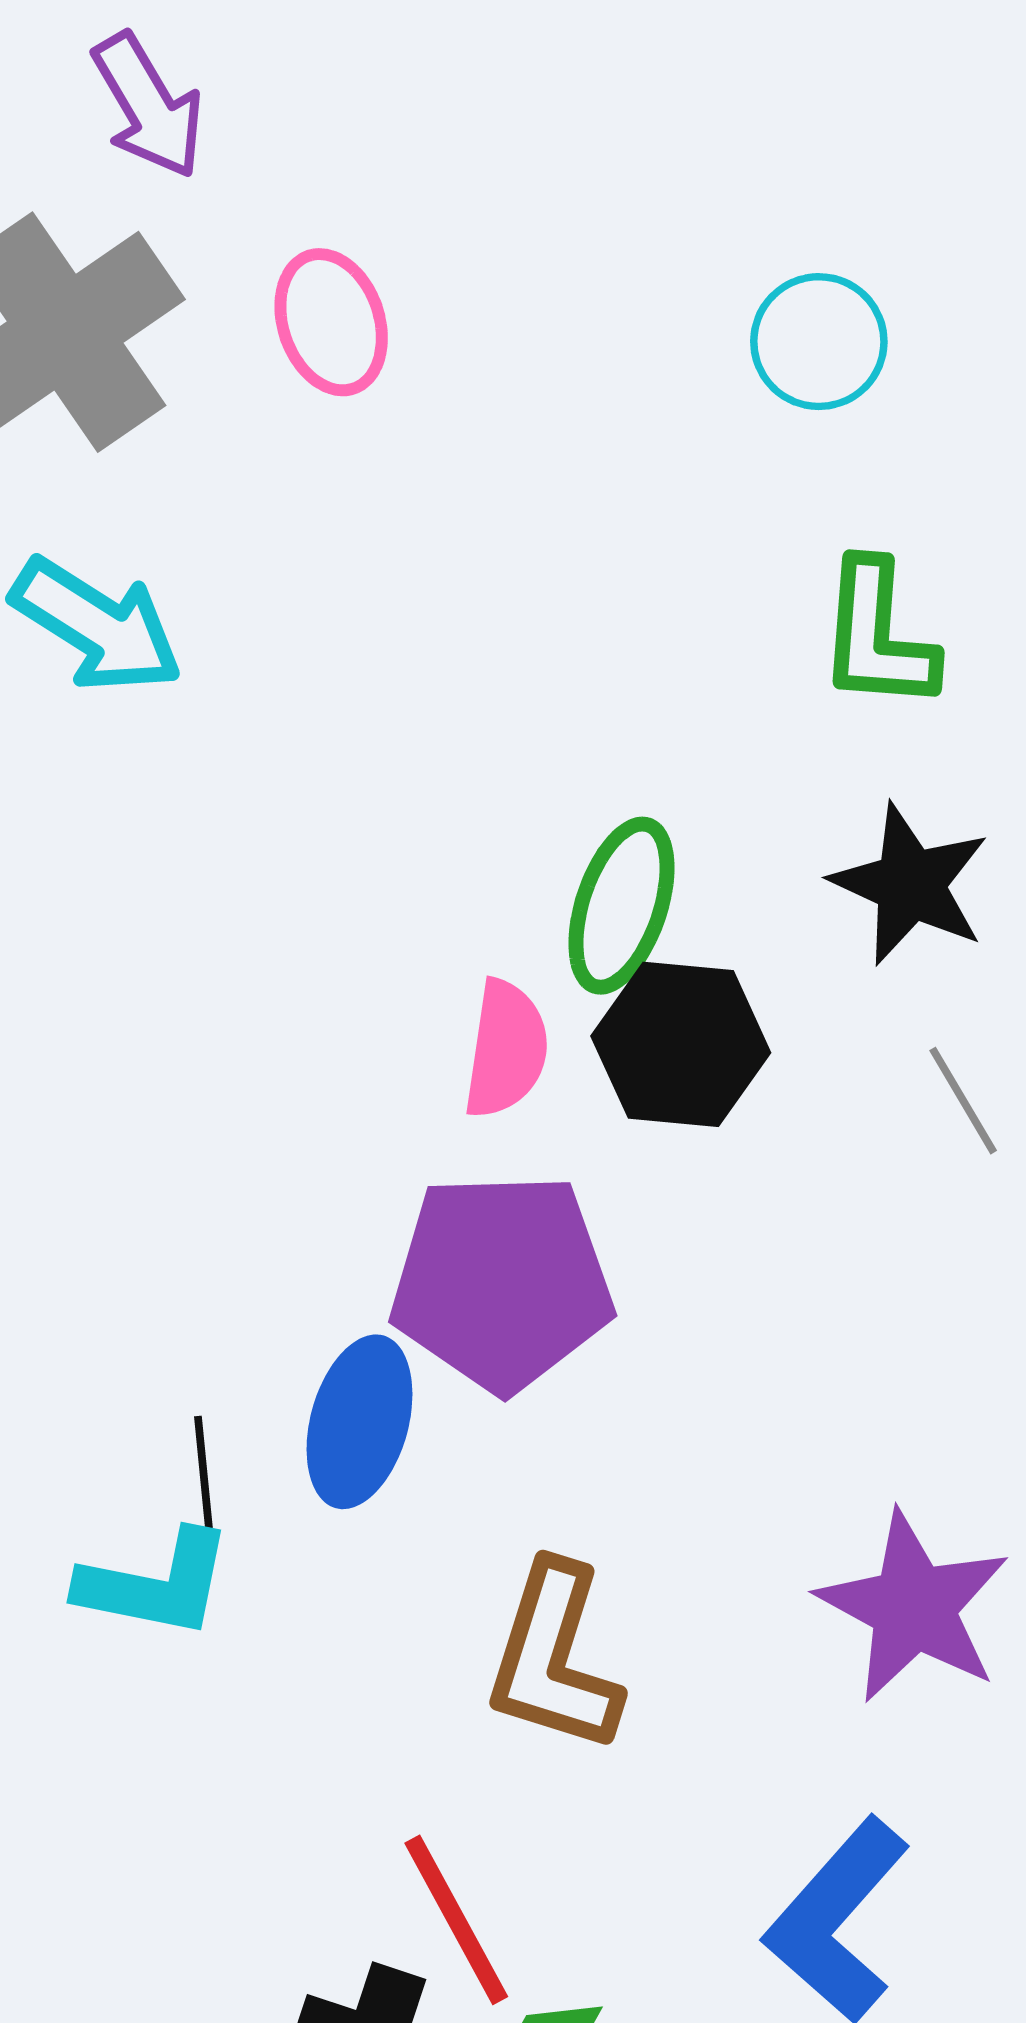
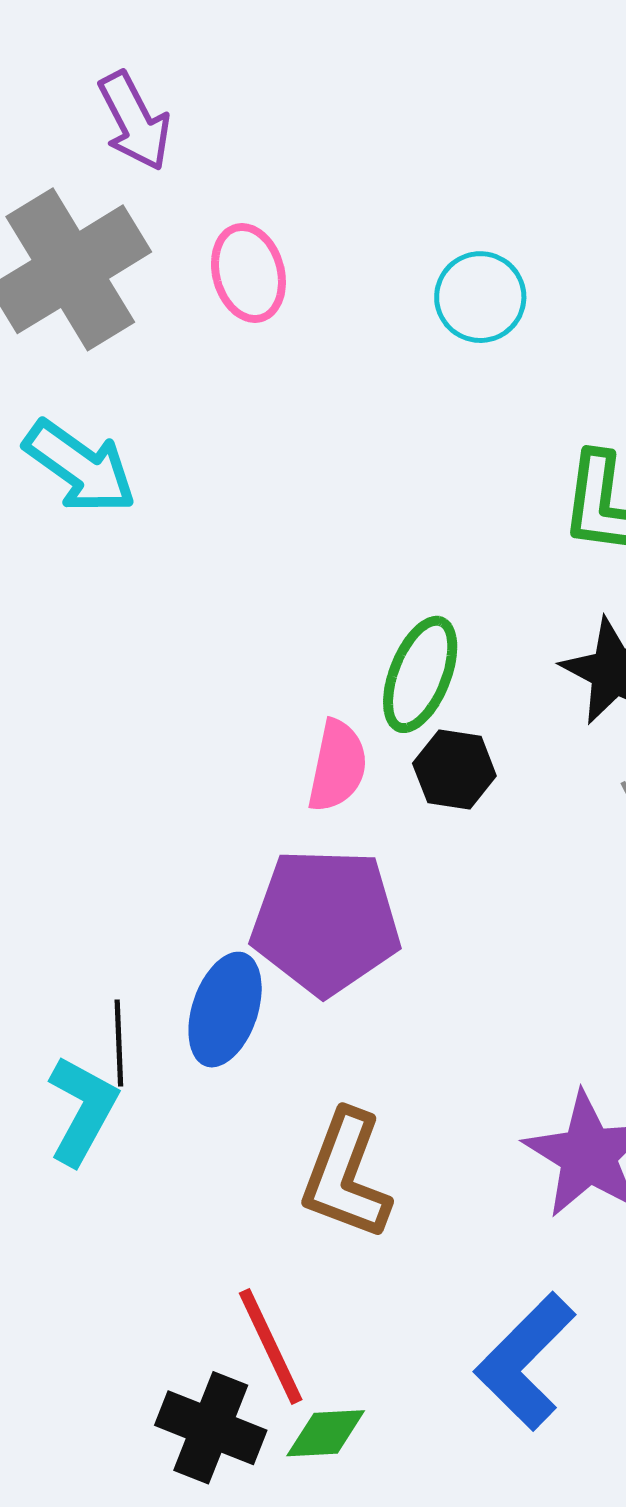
cyan circle: (819, 342) -> (480, 297), moved
black hexagon: (681, 1044) -> (454, 770), size x0.7
cyan L-shape: (155, 1584) -> (82, 1110), turned -76

